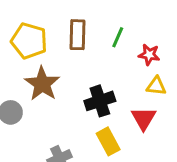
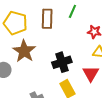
green line: (118, 37) -> (72, 11), moved

